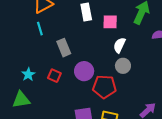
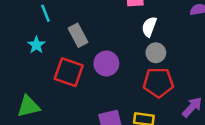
cyan star: (28, 74) -> (36, 45), moved
red square: (54, 76) -> (69, 72), size x1.6
red pentagon: (104, 87) -> (158, 82), moved

